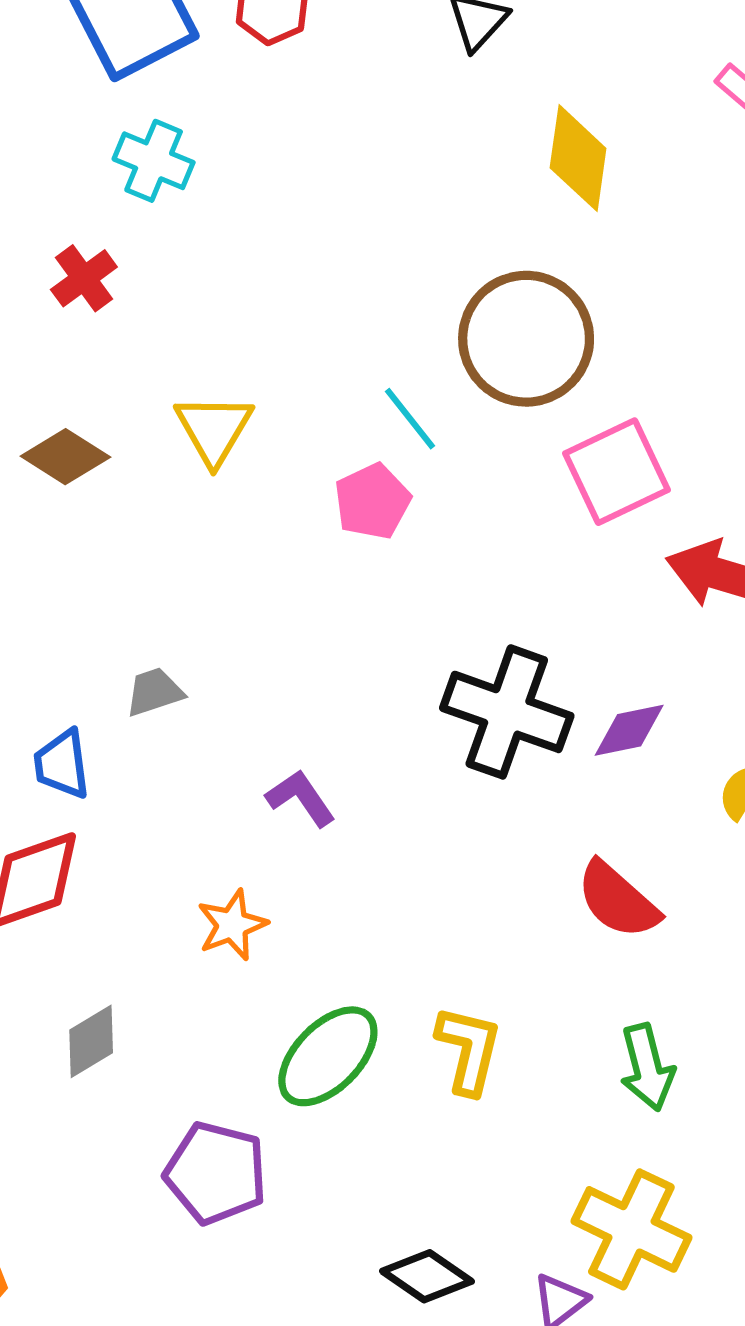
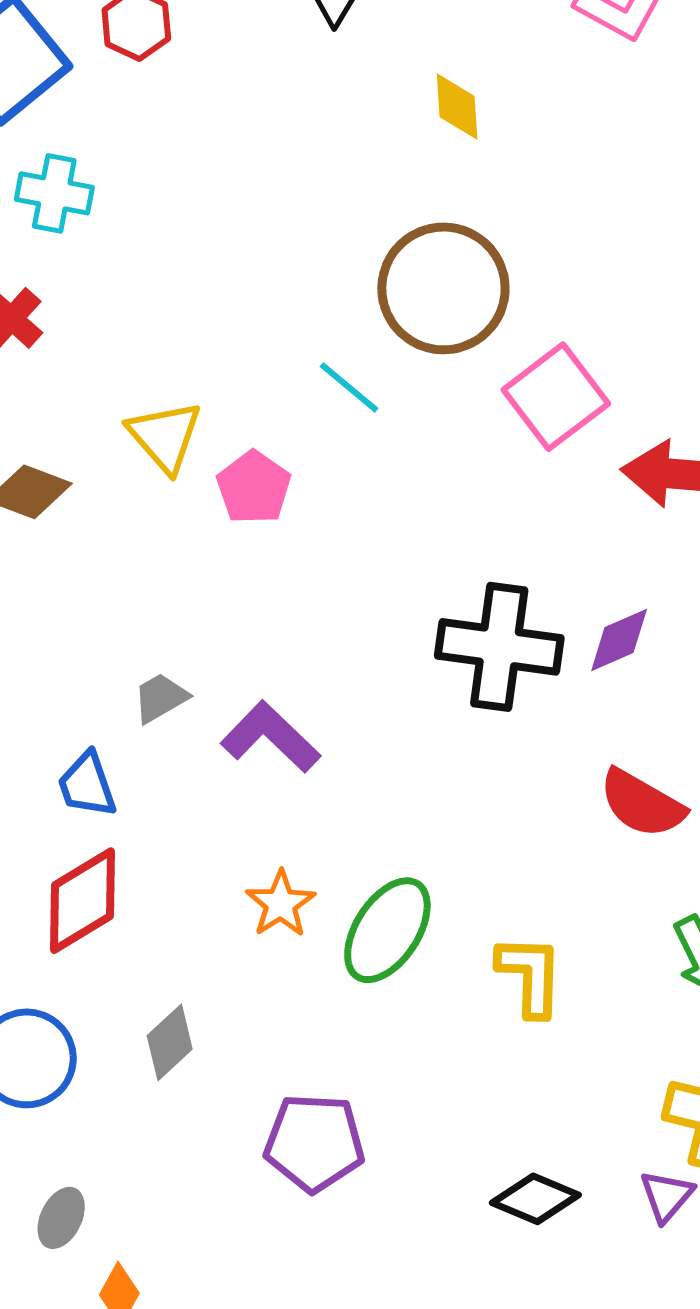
yellow diamond: (578, 158) -> (457, 106), size x0.7
pink pentagon: (372, 501) -> (254, 487), moved
purple L-shape: (301, 798) -> (270, 737), moved, size x1.4
green ellipse: (328, 1056) -> (387, 930), moved

